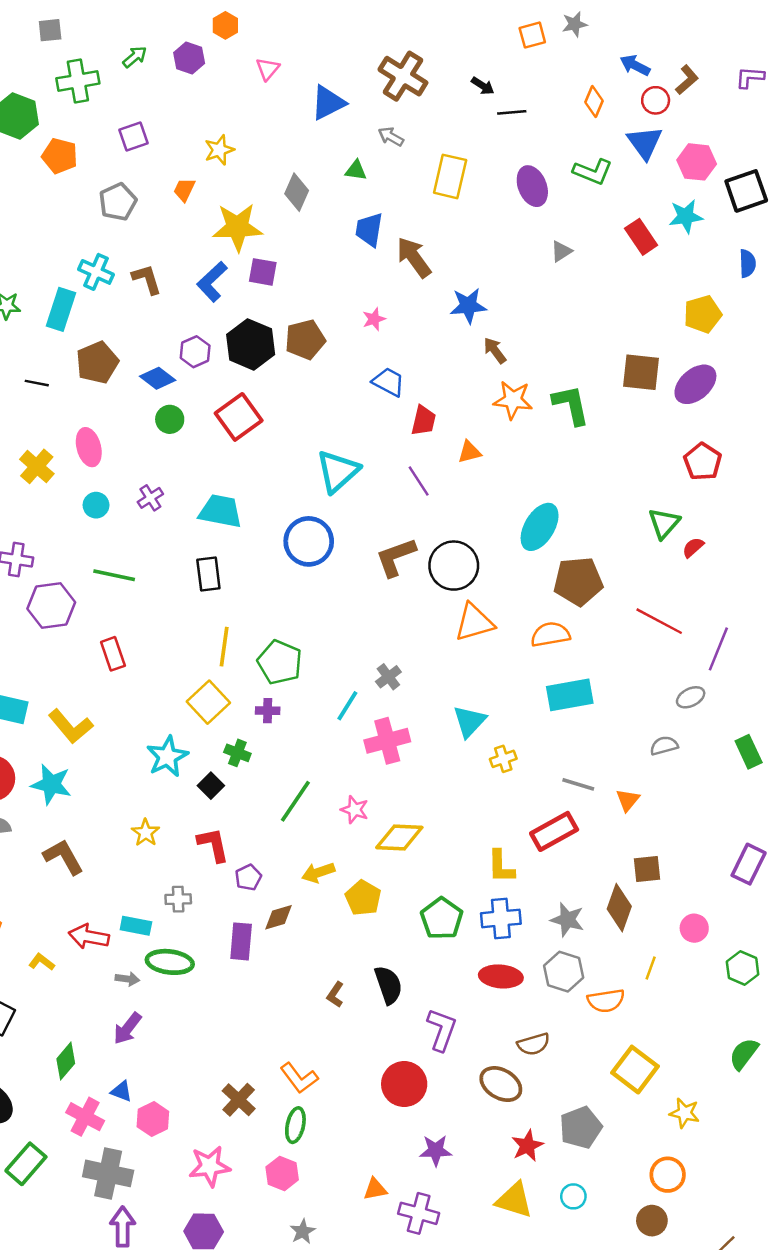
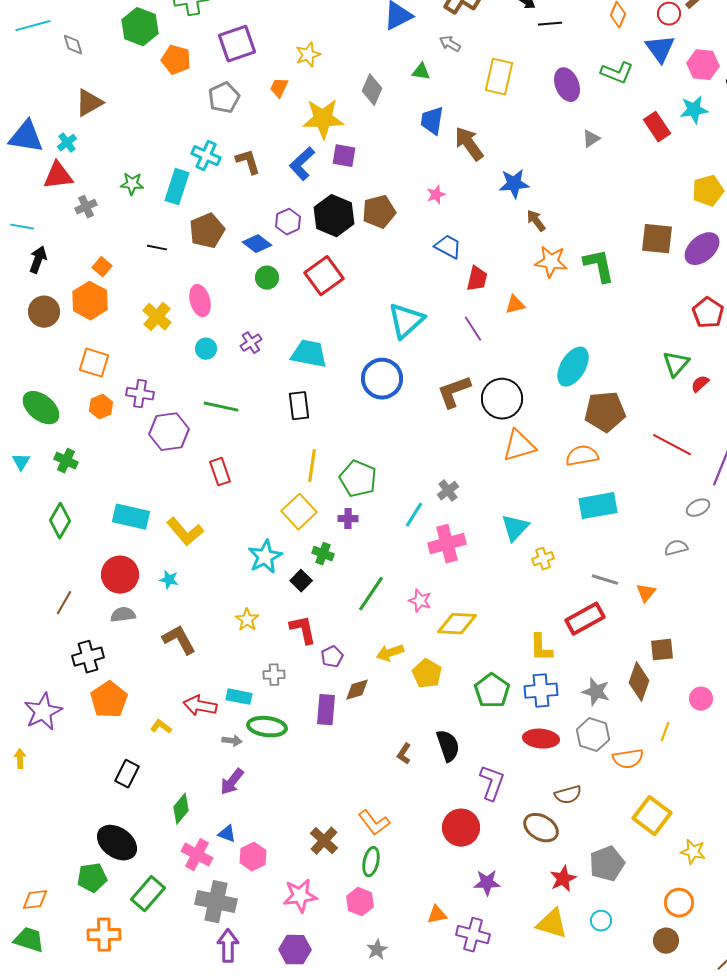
purple square: (133, 137) -> (237, 44), size x1.5
cyan star: (51, 784) -> (169, 580), size x0.6

